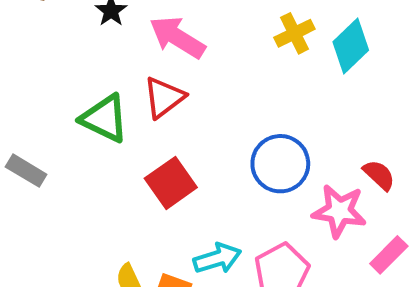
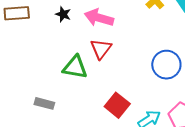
red square: (171, 183) -> (117, 105), moved

